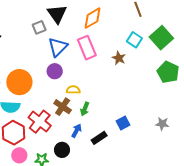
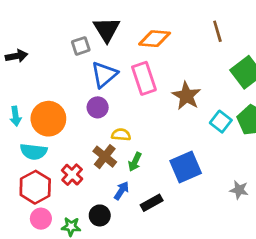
orange diamond: (93, 18) -> (155, 39), turned 30
cyan square: (134, 40) -> (221, 122), moved
brown star: (119, 58) -> (186, 96), size x1.5
red cross: (40, 122) -> (72, 175), size x0.7
blue square: (123, 123) -> (186, 167), moved, size x1.6

